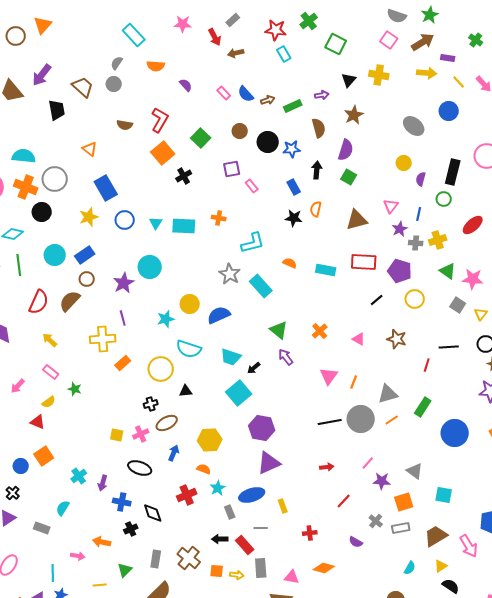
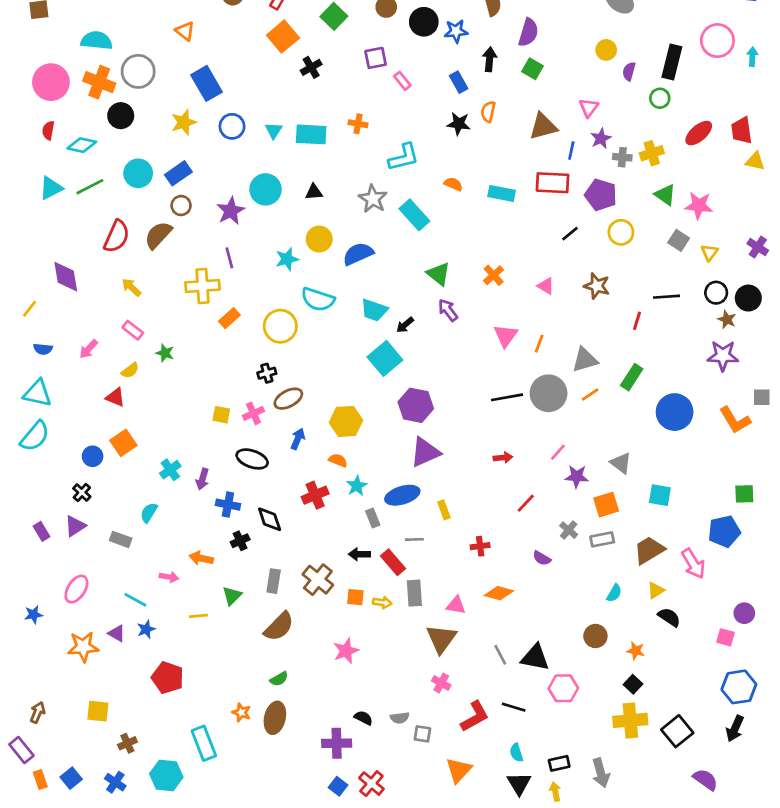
blue line: (419, 214) -> (571, 151), moved
green line: (19, 265) -> (90, 187), turned 70
black triangle: (186, 391) -> (314, 192), moved
cyan line: (53, 573) -> (135, 600), turned -60

